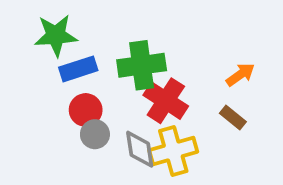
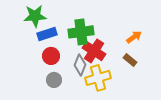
gray circle: (95, 134) -> (54, 80), moved
gray diamond: (140, 149) -> (80, 65), moved, turned 30

